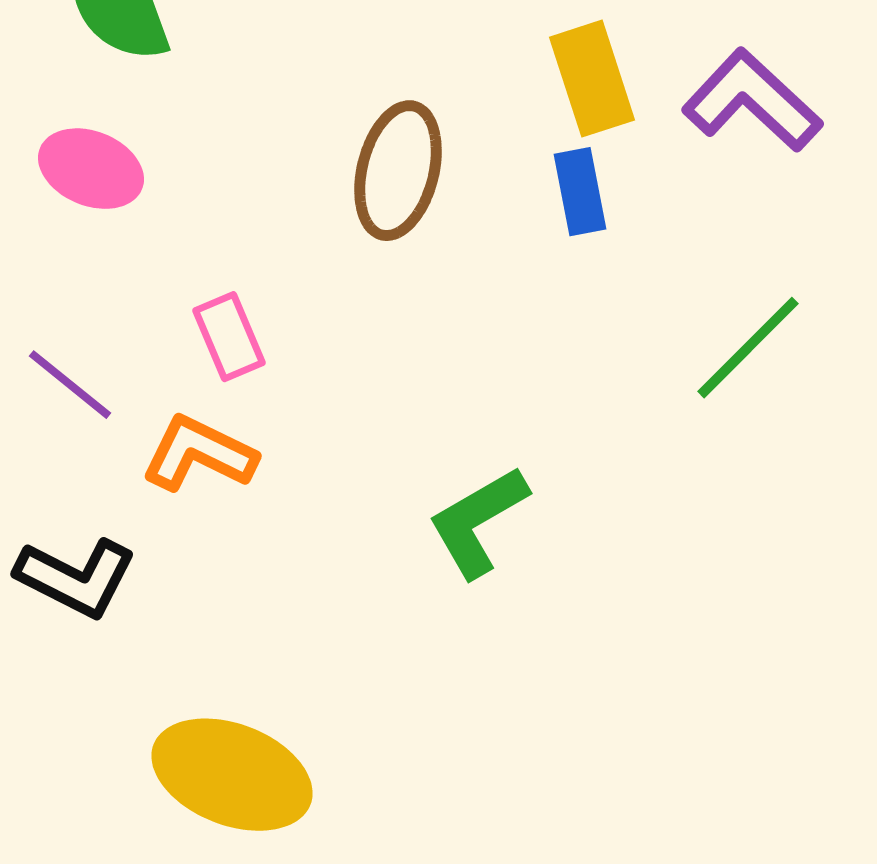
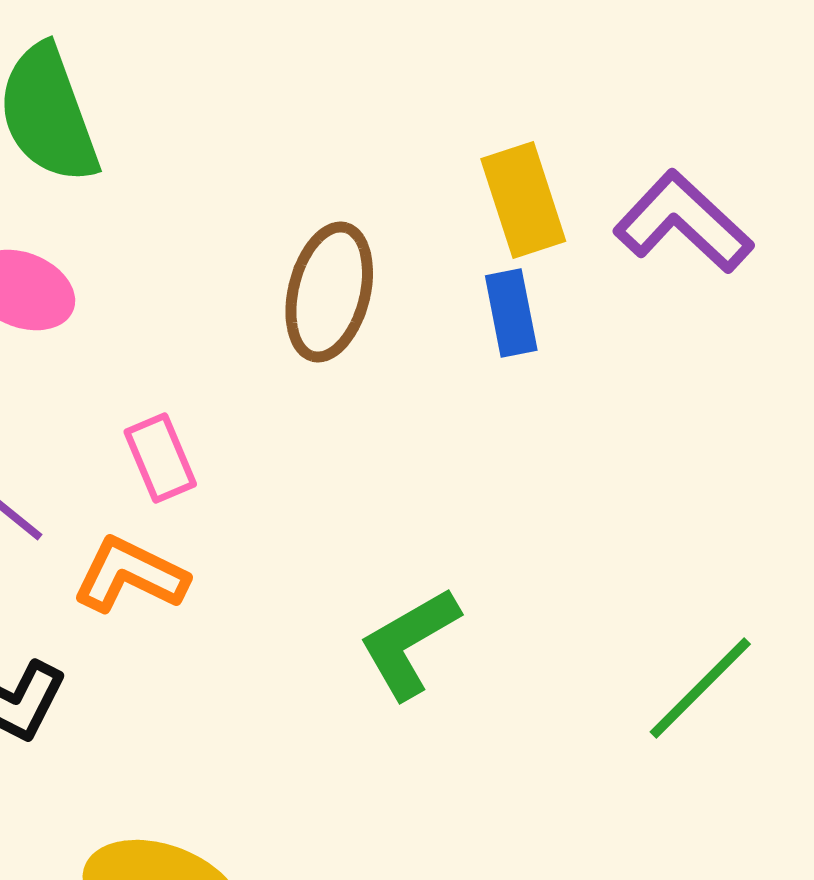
green line: (748, 348) -> (700, 688), moved

